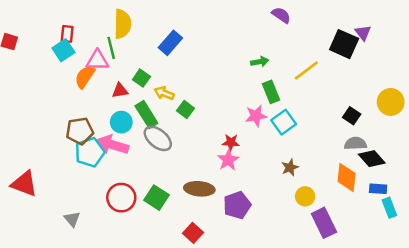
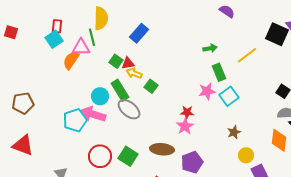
red triangle: (120, 91) -> (128, 63), moved
brown pentagon: (80, 131) -> (23, 103), moved

